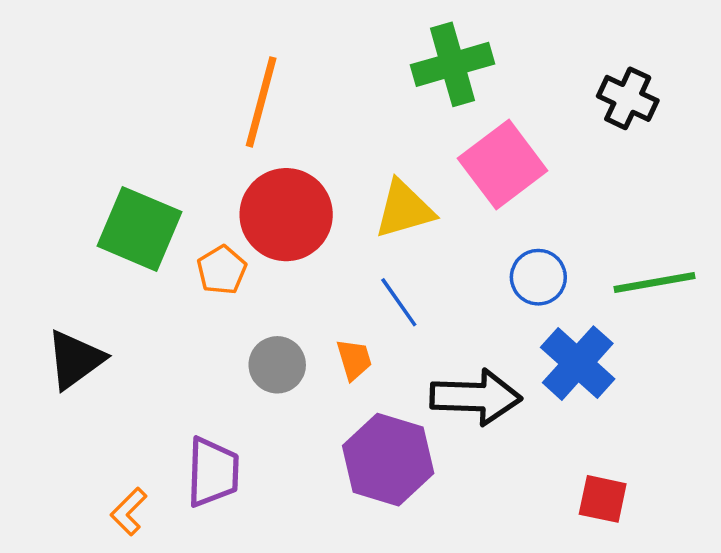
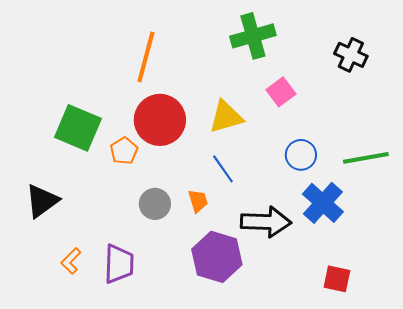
pink square: (503, 165) -> (281, 92), size x0.6
orange L-shape: (129, 511) -> (71, 261), moved

